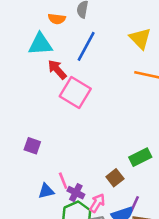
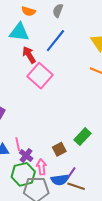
orange semicircle: (57, 19) -> (28, 11), moved
green rectangle: (140, 157) -> (82, 137), turned -30
pink arrow: (97, 203) -> (42, 167), turned -49

